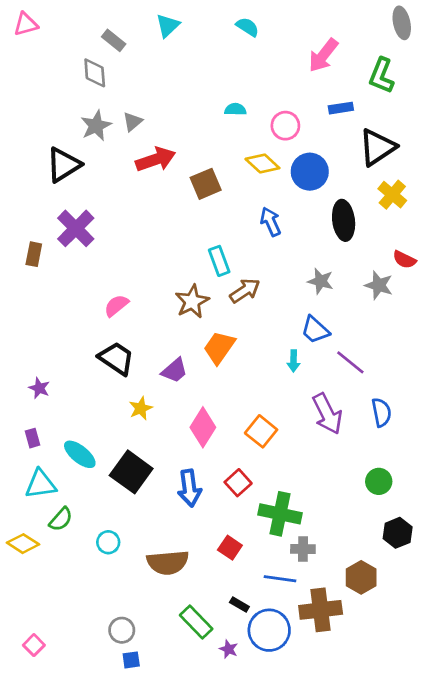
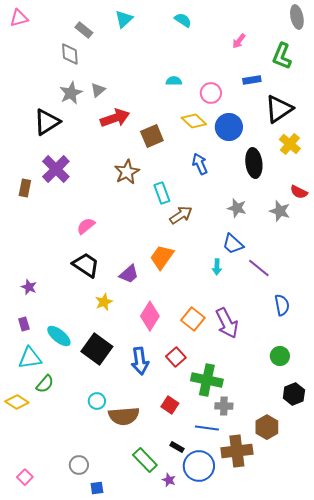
pink arrow: (323, 55) -> (239, 41), size x0.6
brown star: (192, 301) -> (127, 172), moved
purple arrow: (327, 414) -> (227, 323), moved
cyan circle: (108, 542) -> (97, 401), moved
gray circle: (122, 630) -> (79, 465), moved

